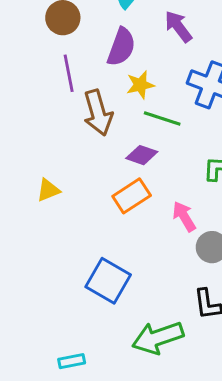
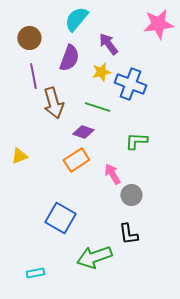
yellow star: (140, 85) -> (101, 72), moved

